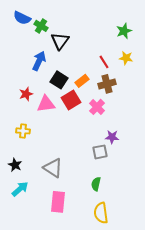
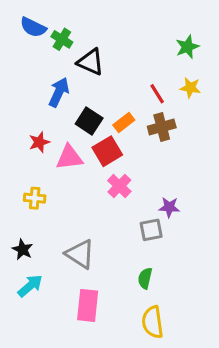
black triangle: (60, 41) -> (91, 62), turned -42
pink cross: (97, 107) -> (119, 186), moved

